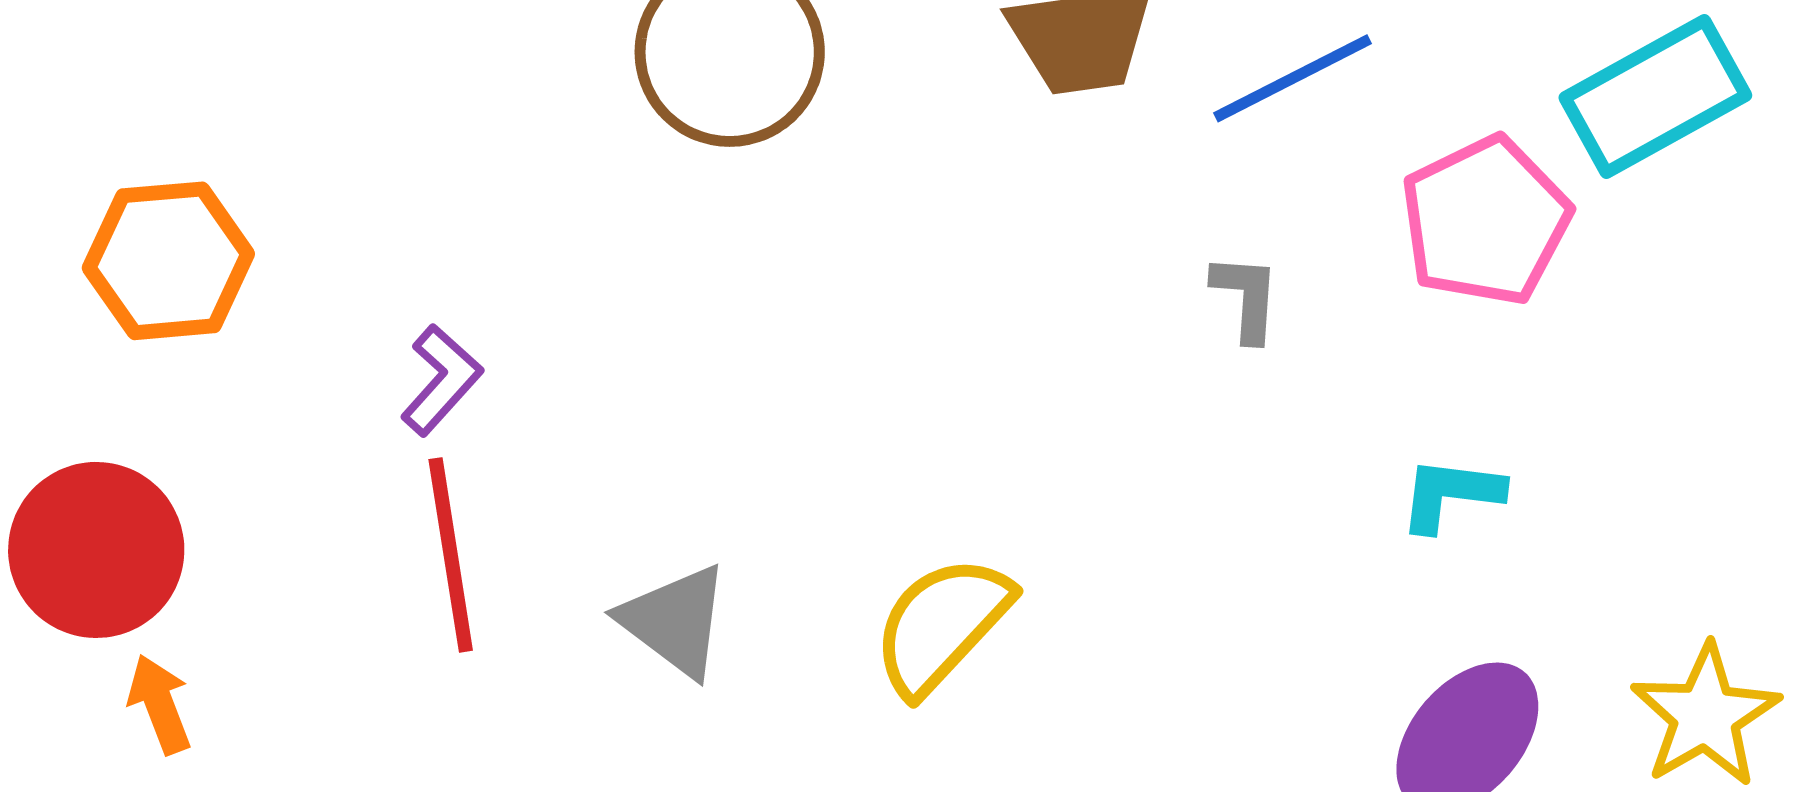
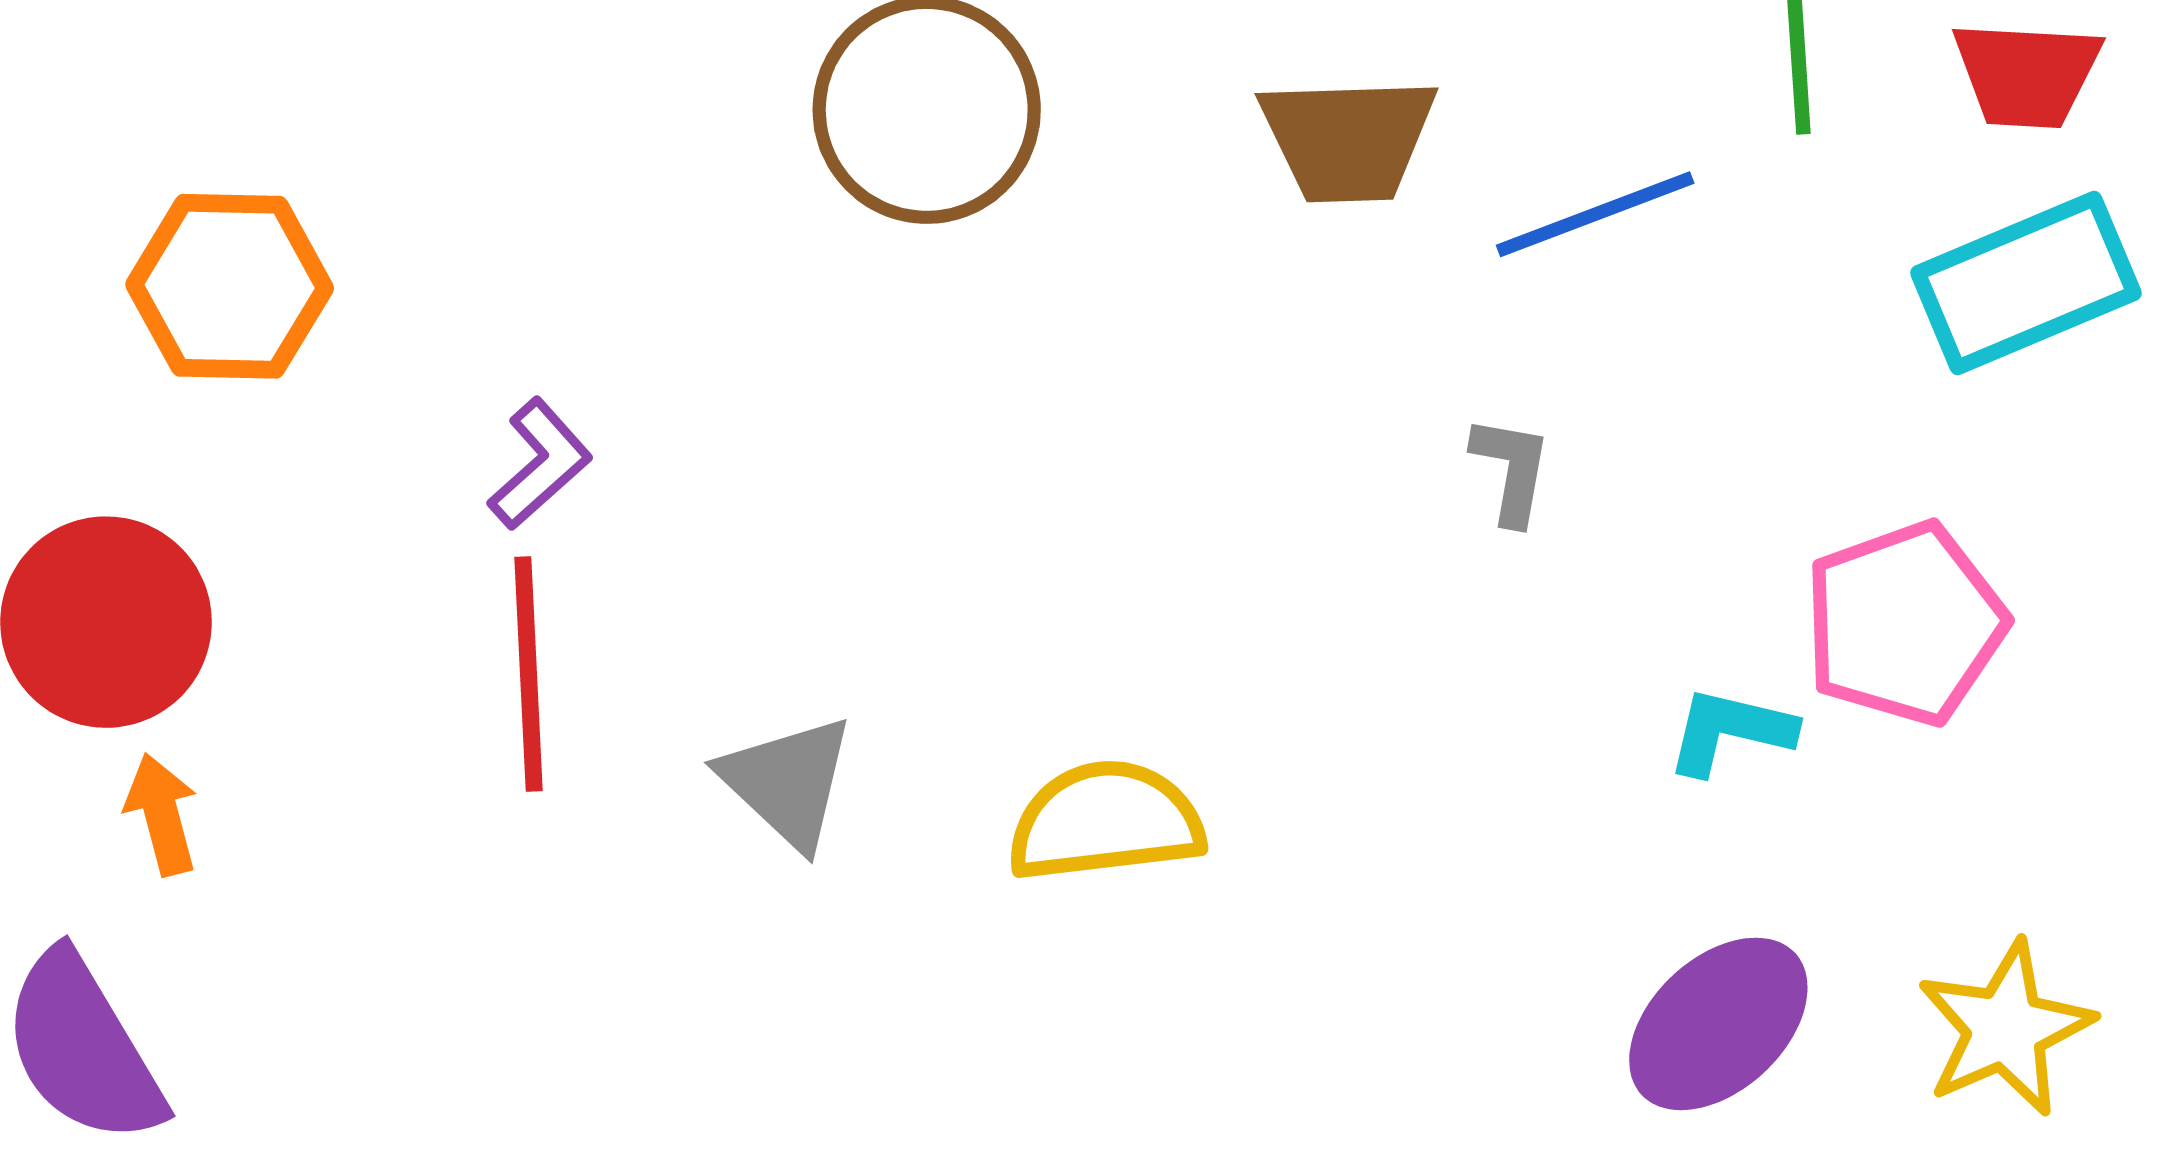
pink pentagon: (1485, 221) -> (1905, 624), moved
yellow semicircle: (942, 625) -> (1106, 821), turned 34

